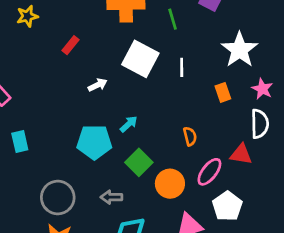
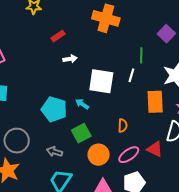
green line: (173, 19) -> (141, 55), moved
white square: (140, 59) -> (101, 81), moved, turned -36
white arrow: (98, 85) -> (70, 59), moved
orange rectangle: (223, 92) -> (155, 102), size x1.6
cyan arrow: (129, 124) -> (82, 104), turned -120

